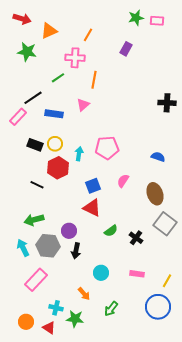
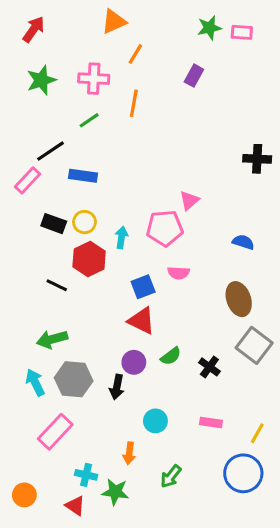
red arrow: (22, 19) -> (34, 29), turned -72
orange triangle: (49, 31) -> (114, 22), moved
green star: (27, 52) -> (41, 80), turned -30
pink cross: (75, 58) -> (94, 79), moved
orange line: (94, 80) -> (134, 103), moved
pink triangle: (83, 105) -> (189, 200), moved
pink semicircle: (123, 181) -> (179, 273), moved, turned -120
purple circle: (69, 231) -> (134, 362), moved
orange arrow: (84, 294) -> (129, 453), turned 48
orange circle: (26, 322) -> (24, 495), moved

